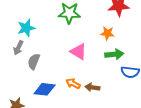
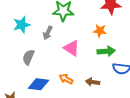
gray arrow: (18, 48) -> (48, 33), moved
brown arrow: (92, 87) -> (93, 82), moved

